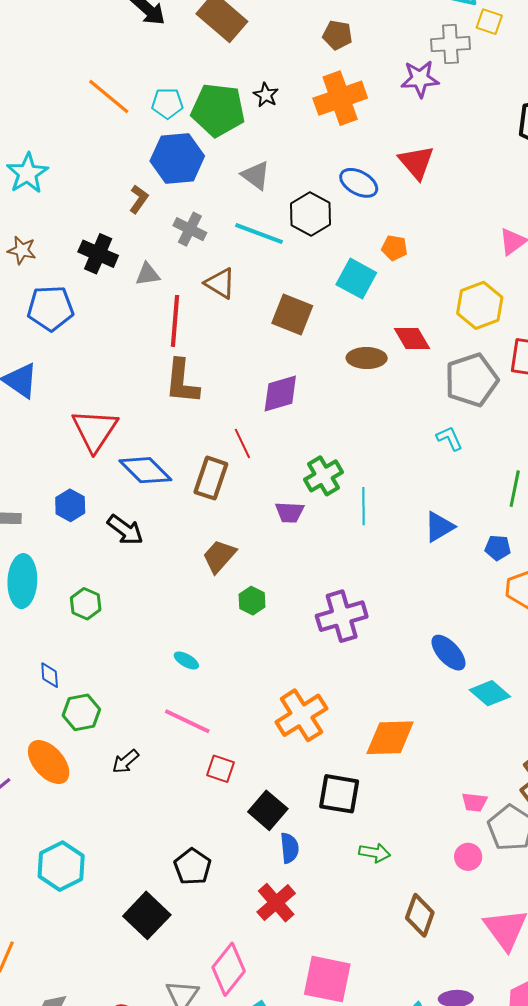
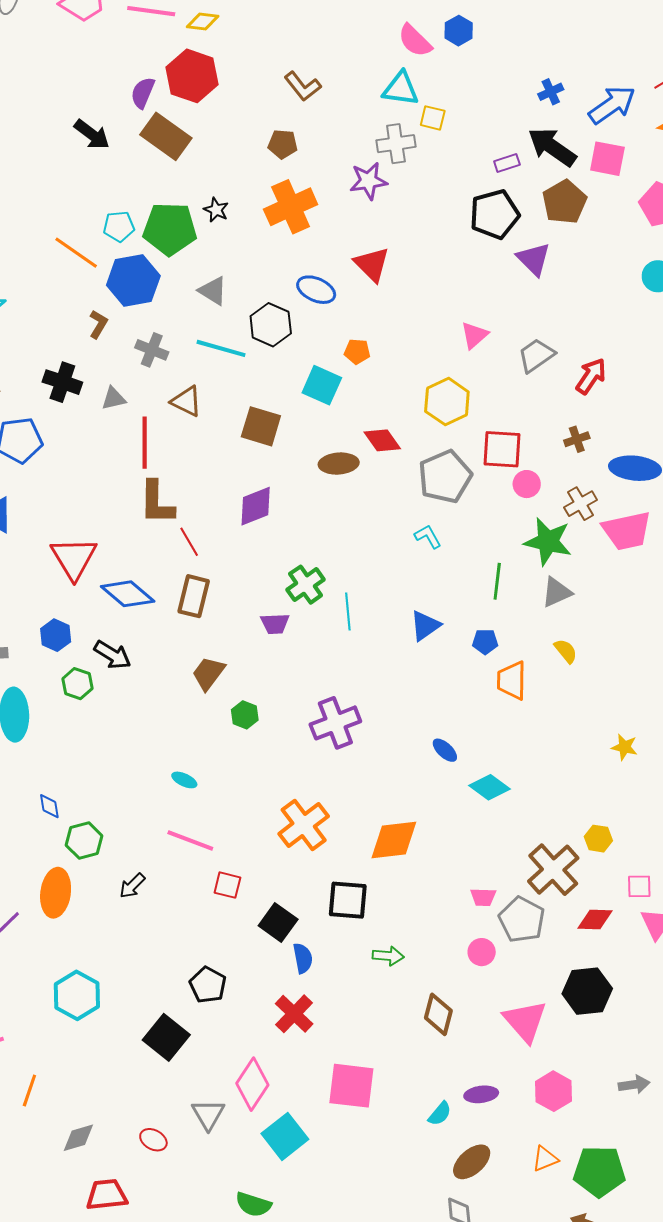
orange line: (109, 97) -> (76, 253), moved
red line: (242, 443) -> (189, 542), moved
green hexagon: (86, 604) -> (77, 684), moved
blue ellipse: (448, 653) -> (445, 750), size x0.7
orange ellipse: (49, 762) -> (56, 893), turned 54

